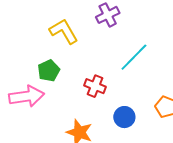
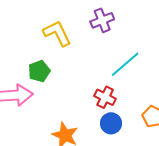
red cross: (95, 86) -> (105, 97), moved

